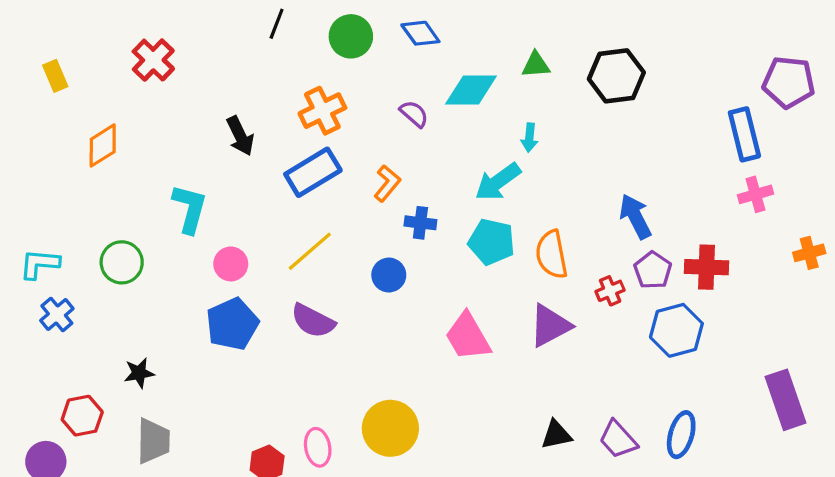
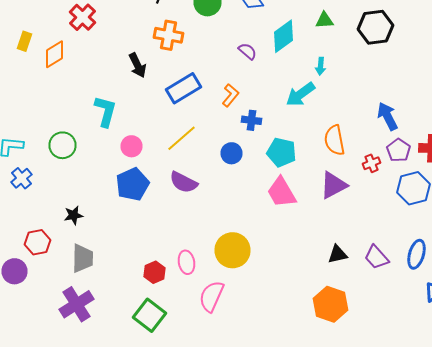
yellow rectangle: (55, 76) -> (24, 41), moved, turned 42
cyan diamond: (471, 90) -> (284, 36), turned -36
orange cross: (322, 111) -> (168, 35), moved, turned 36
orange diamond: (103, 145) -> (54, 54), moved
cyan pentagon: (492, 242) -> (282, 152), moved

